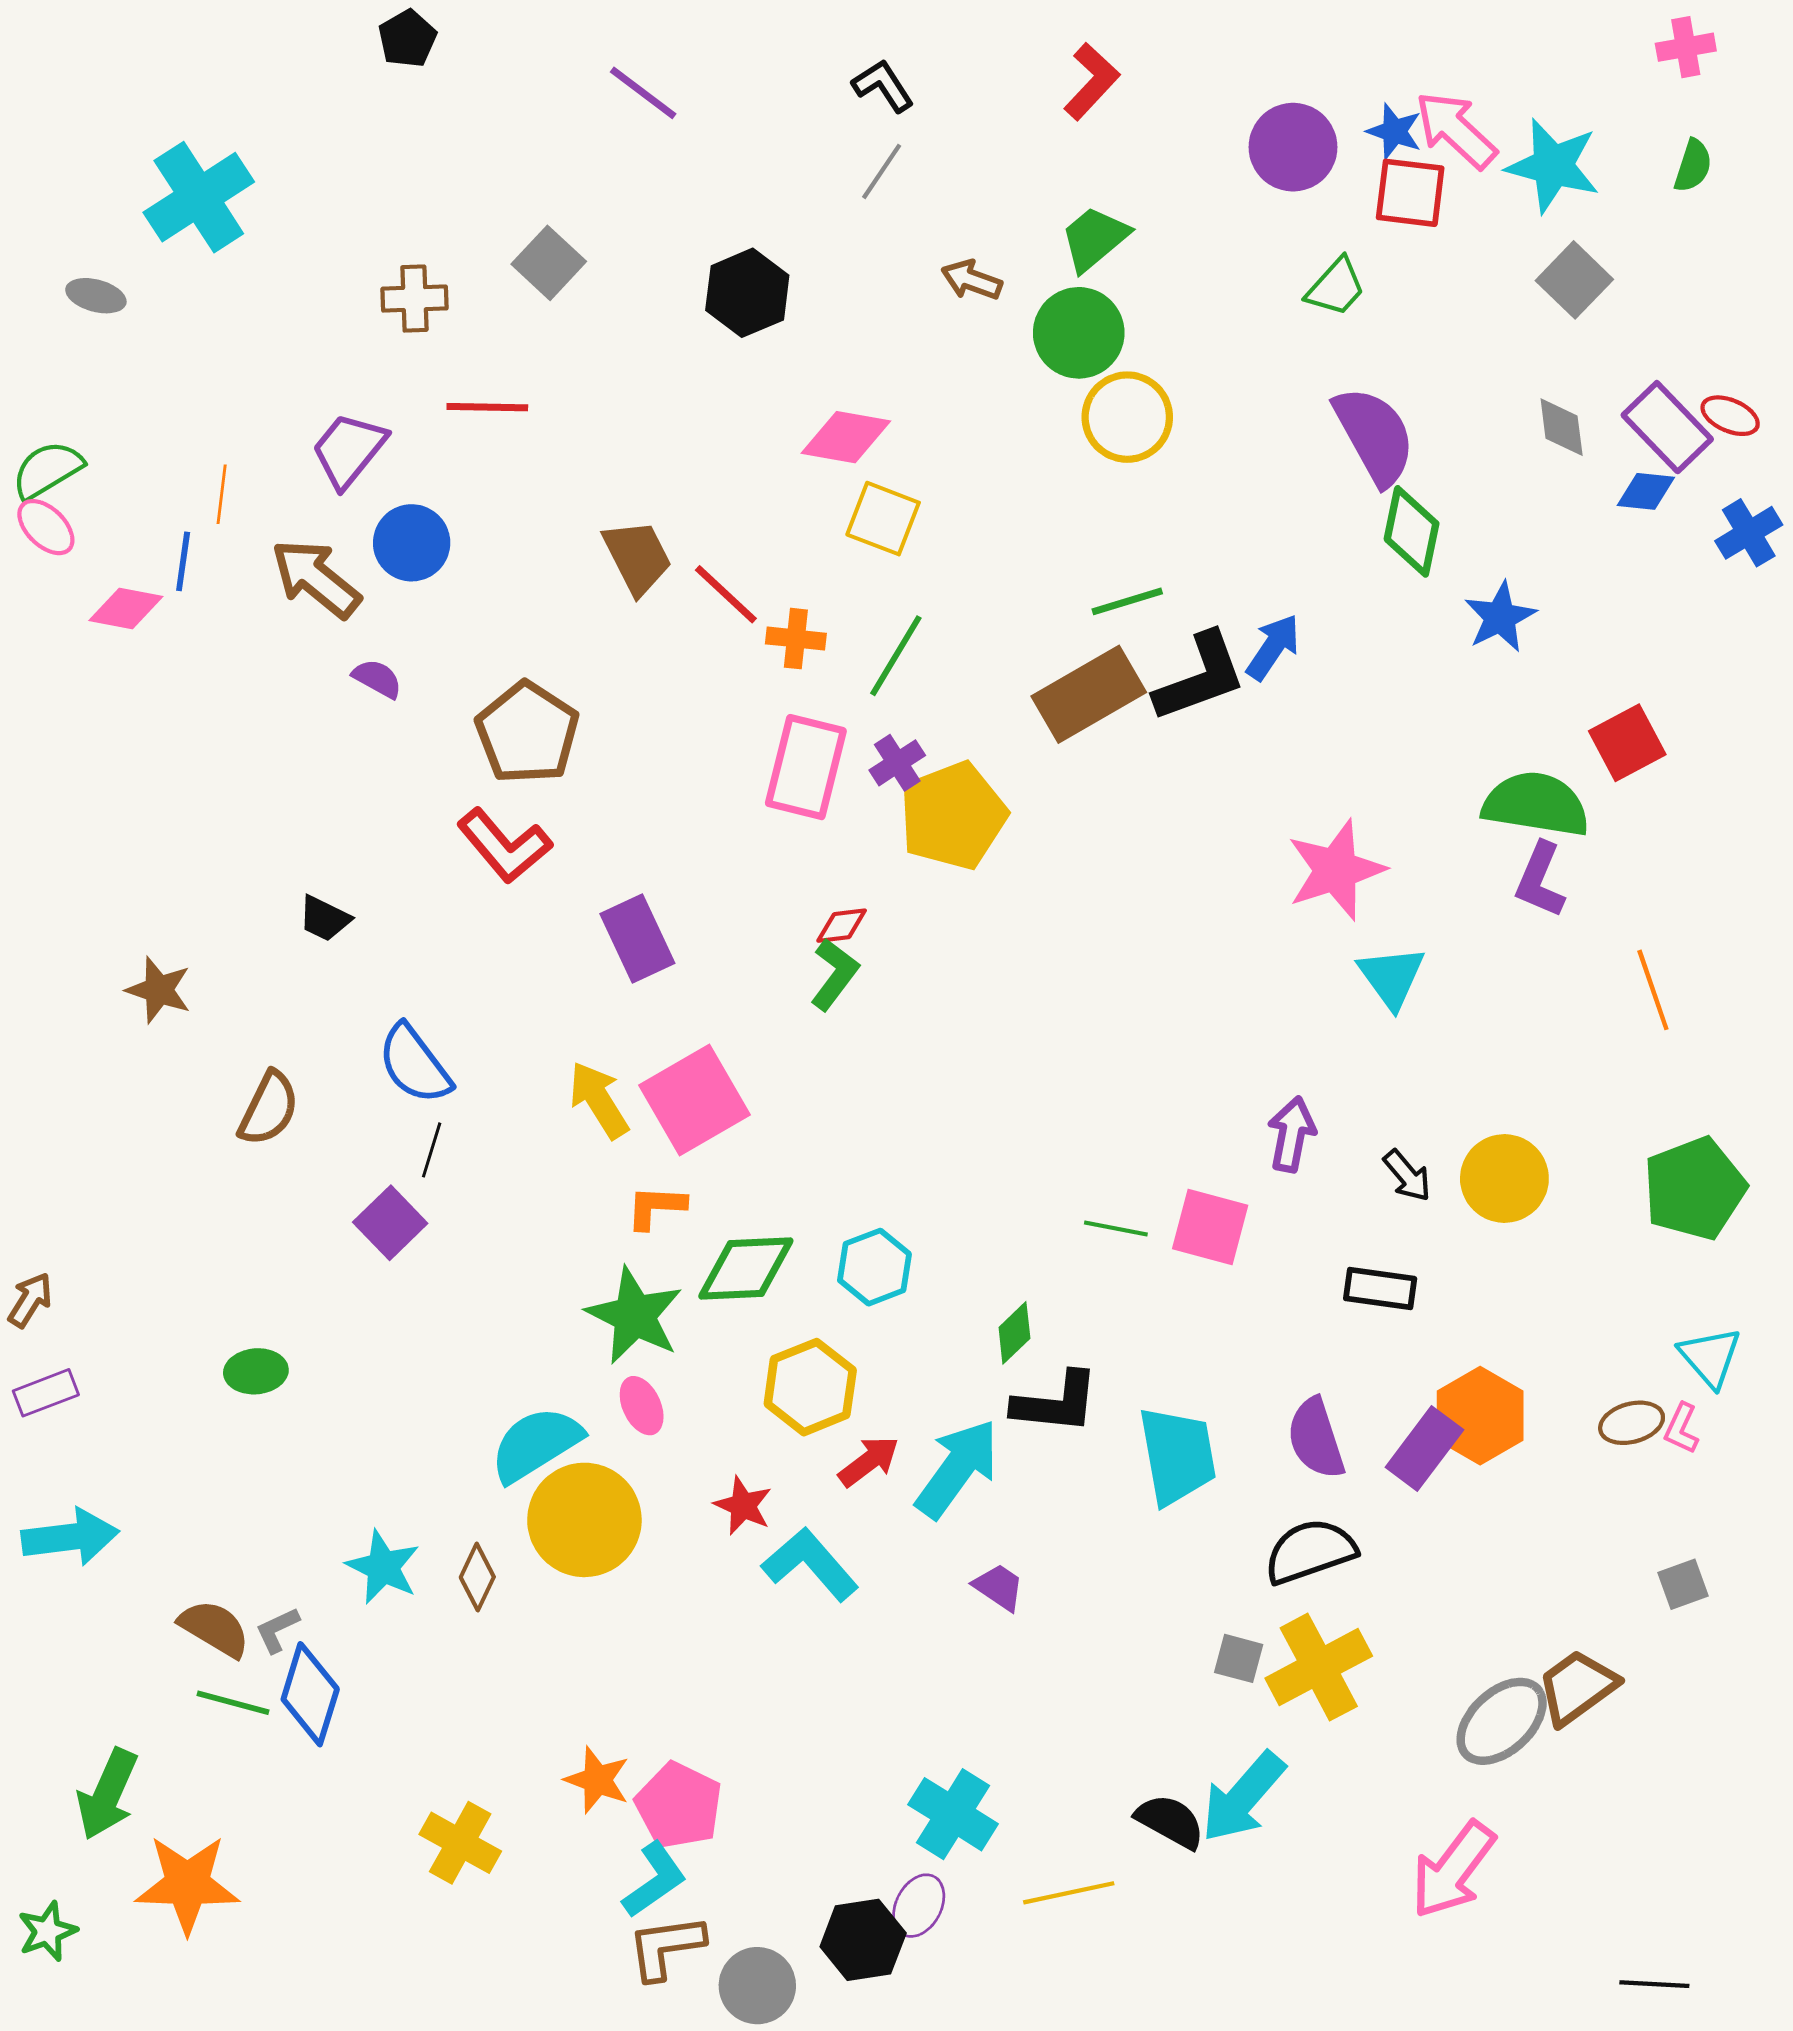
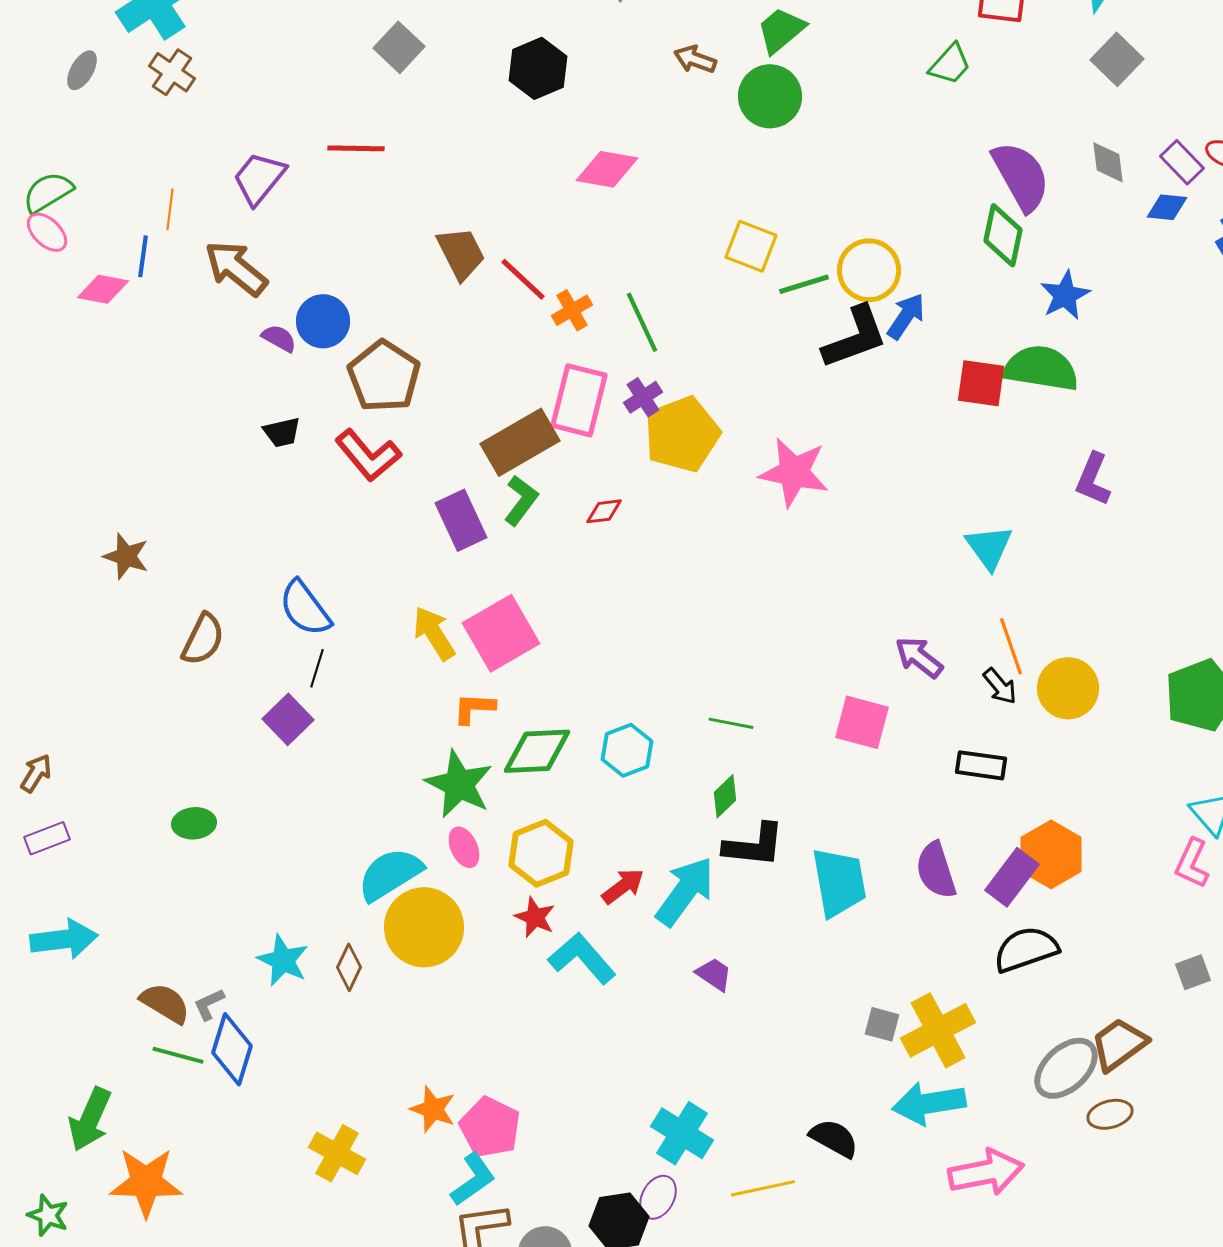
gray ellipse: (96, 296) -> (82, 70), turned -75
brown cross: (414, 299) -> (172, 72), moved, turned 36
yellow circle: (1127, 417) -> (869, 270), moved
purple rectangle: (1667, 427) -> (1182, 162), size x0.7
purple semicircle: (1374, 436) -> (1021, 176), moved
yellow square: (883, 519) -> (751, 246), moved
blue circle: (412, 543) -> (323, 321), moved
orange cross: (796, 639) -> (572, 310), turned -36
green line: (896, 656) -> (642, 322), turned -56
brown rectangle: (1089, 694) -> (520, 442), moved
red square: (1627, 743) -> (981, 383), moved, turned 36
green semicircle: (1536, 804) -> (1041, 368), moved
pink star: (1336, 870) -> (794, 472), moved, turned 30
black trapezoid: (324, 919) -> (282, 432), moved, turned -39
green L-shape: (834, 974) -> (521, 500), moved
orange line: (1653, 990) -> (1011, 646), moved
purple arrow: (1292, 1134) -> (919, 657), turned -63
green line: (1116, 1229) -> (731, 723), moved
yellow hexagon: (810, 1387) -> (541, 853), moved
brown ellipse: (1632, 1423) -> (1110, 1114), moved
pink L-shape: (1682, 1428) -> (1192, 863), size x1.4
black semicircle: (1310, 1551) -> (1026, 949), moved
cyan arrow: (1243, 1797) -> (929, 1103), moved, turned 40
pink arrow: (1453, 1870) -> (986, 1172), moved, turned -138
green star: (47, 1931) -> (48, 1215), turned -30

